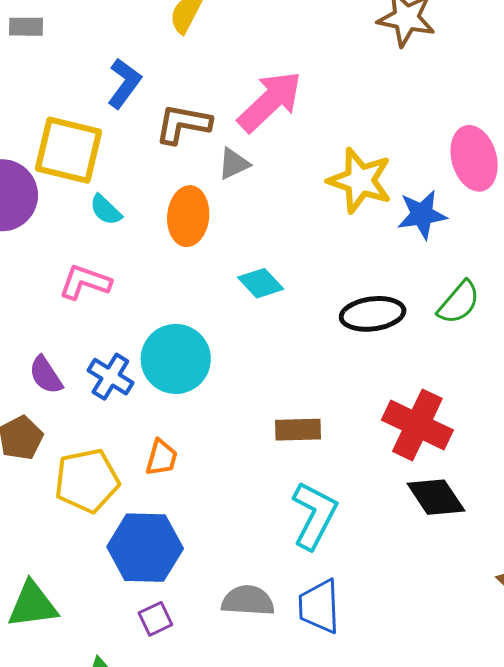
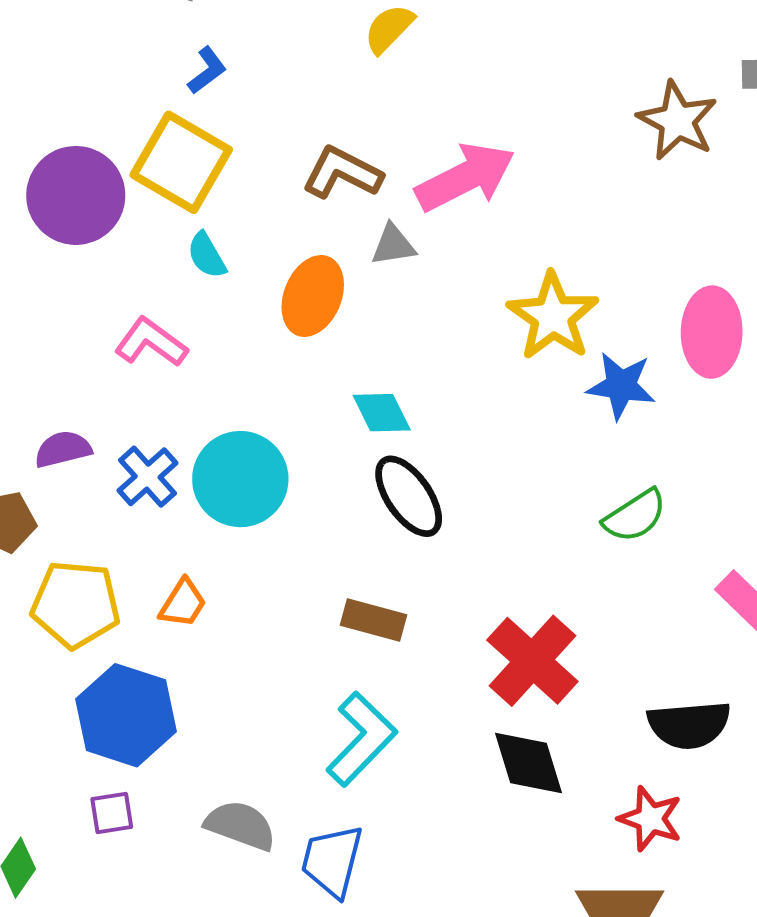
blue L-shape: (124, 83) -> (207, 70), moved, size x0.7
black ellipse: (373, 314) -> (409, 496), moved, turned 46
purple semicircle: (46, 375) -> (63, 449), turned 93

